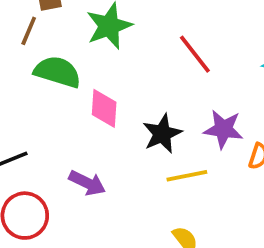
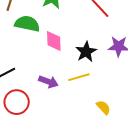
yellow line: (187, 176) -> (79, 77), moved

